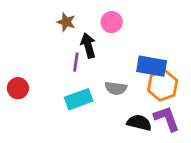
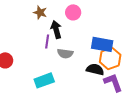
gray semicircle: (116, 88) -> (65, 53), moved
cyan rectangle: (79, 99) -> (44, 80), moved
black semicircle: (139, 123) -> (95, 69), moved

